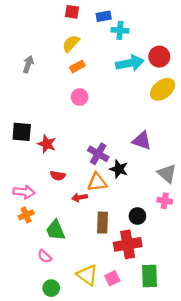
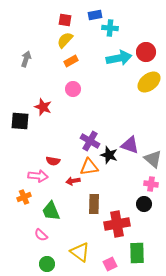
red square: (72, 12) -> (65, 20), moved
purple triangle: (142, 141) -> (130, 145), moved
red star: (47, 144) -> (43, 107), moved
pink arrow: (24, 192) -> (38, 176), moved
black circle: (137, 216) -> (144, 204), moved
pink square: (112, 278) -> (110, 264), moved

